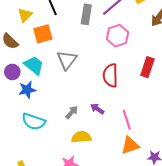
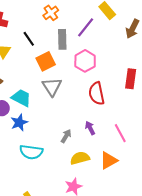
orange square: (43, 34) -> (46, 61), moved
pink hexagon: (118, 36) -> (85, 61), moved
purple arrow: (97, 109) -> (90, 128), turned 40
orange triangle: (130, 145) -> (109, 160), moved

